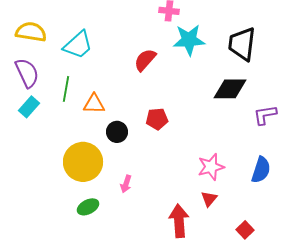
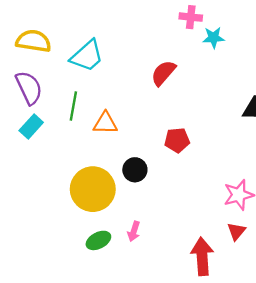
cyan star: (189, 40) -> (214, 38), moved, size x0.6
black circle: (117, 132) -> (135, 170), moved
pink arrow: (126, 184) -> (134, 231), moved

